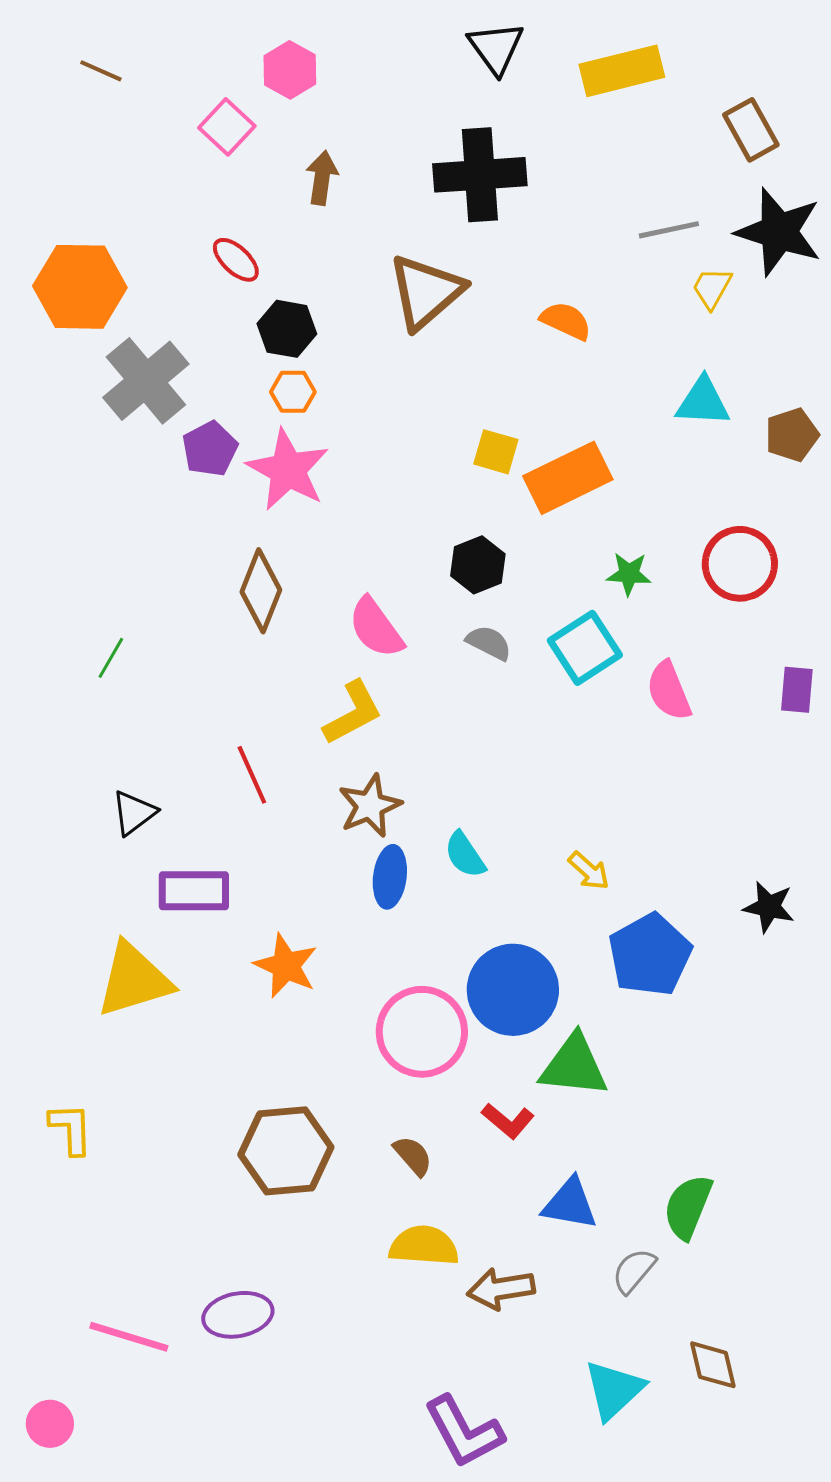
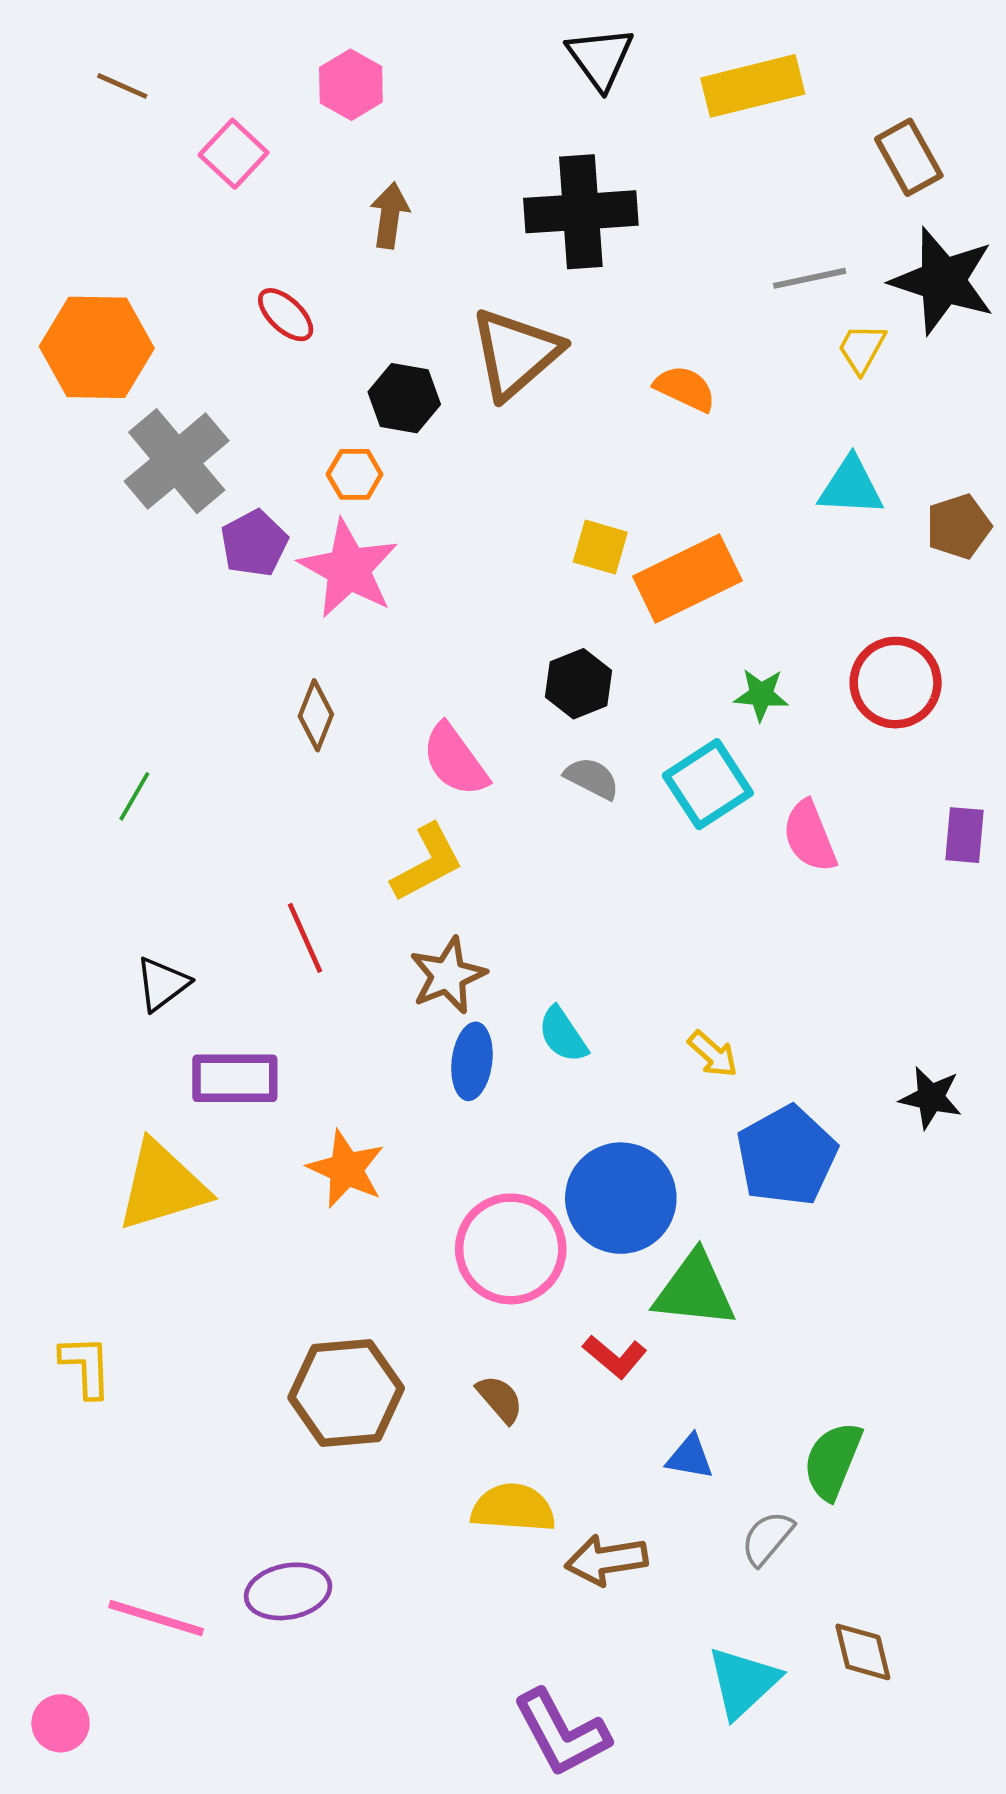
pink square: (227, 127) -> (234, 154), moved
black hexagon: (287, 329) -> (404, 398), moved
brown diamond: (261, 591) -> (316, 715), size x0.7
blue triangle: (570, 1204) -> (690, 1457), size x0.7

